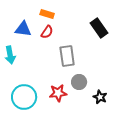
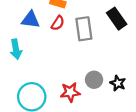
gray rectangle: (67, 56) -> (84, 29), moved
black star: (100, 97) -> (118, 83), moved

